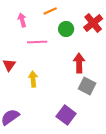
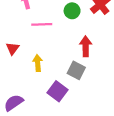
gray square: (87, 86) -> (76, 70), moved
purple square: (66, 115) -> (57, 91), moved

